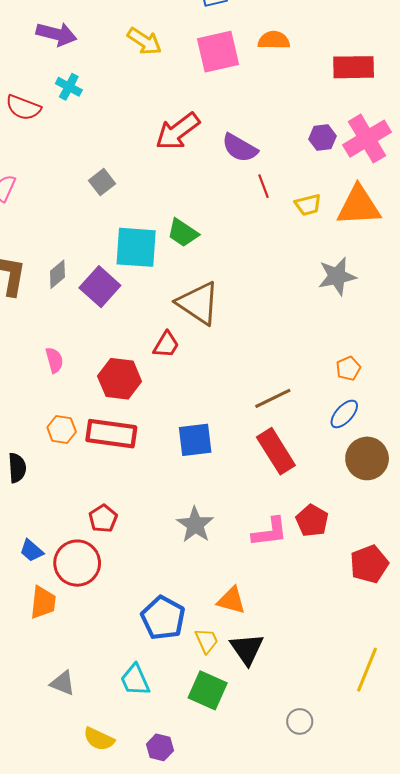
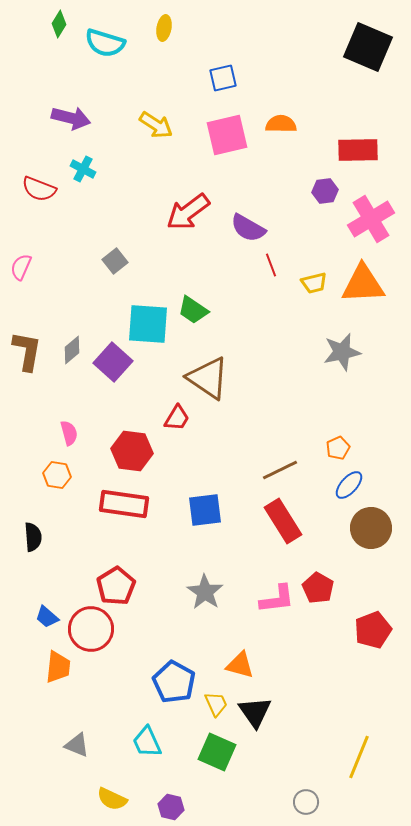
purple hexagon: (323, 138) -> (325, 191), moved
orange pentagon: (348, 368) -> (338, 448), moved
orange hexagon: (62, 429) -> (57, 475), moved
red pentagon: (103, 519) -> (116, 586), size x1.4
yellow line: (367, 670) -> (359, 757), moved
gray circle: (300, 721) -> (306, 802), moved

